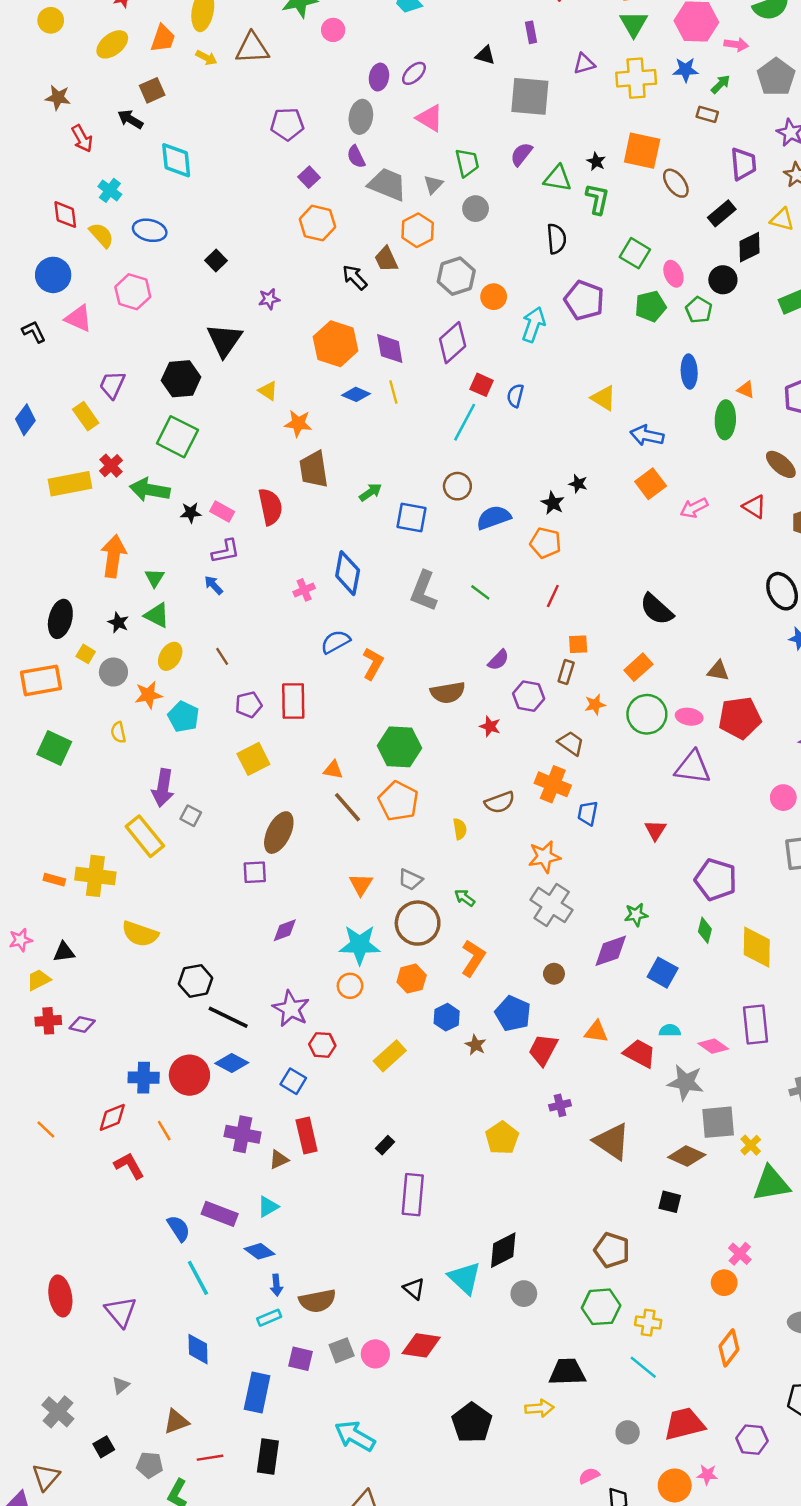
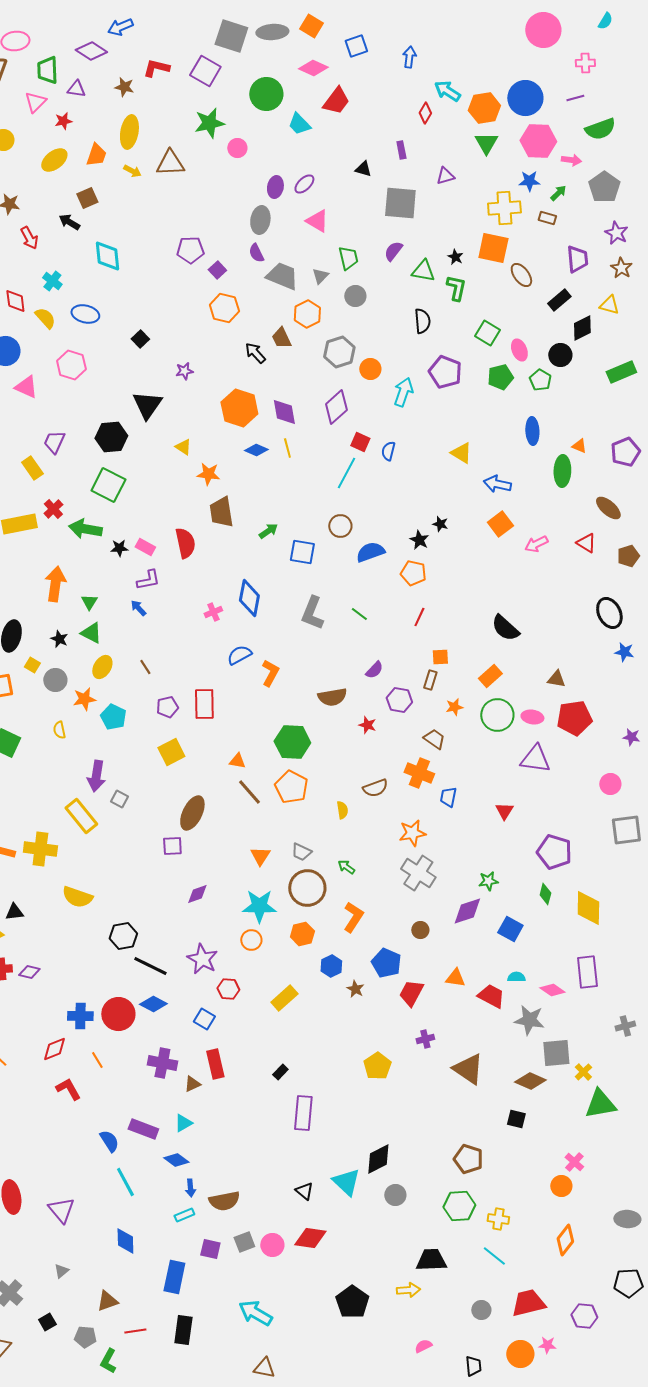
yellow cross: (636, 78) -> (504, 208), moved
purple pentagon: (287, 124) -> (190, 250), moved
pink semicircle: (589, 1476) -> (423, 1346), moved

